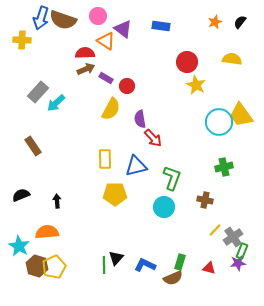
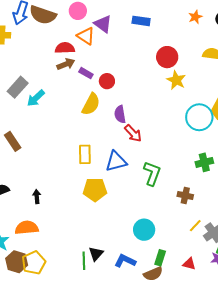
cyan circle: (164, 207) -> (144, 230), moved

